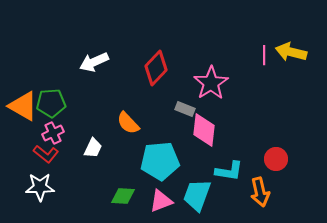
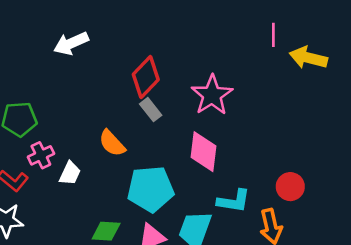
pink line: (264, 55) -> (273, 35), moved
white arrow: (94, 62) -> (71, 43), moved
gray rectangle: (185, 109) -> (151, 110), moved, turned 30
pink cross: (53, 133) -> (41, 155), moved

